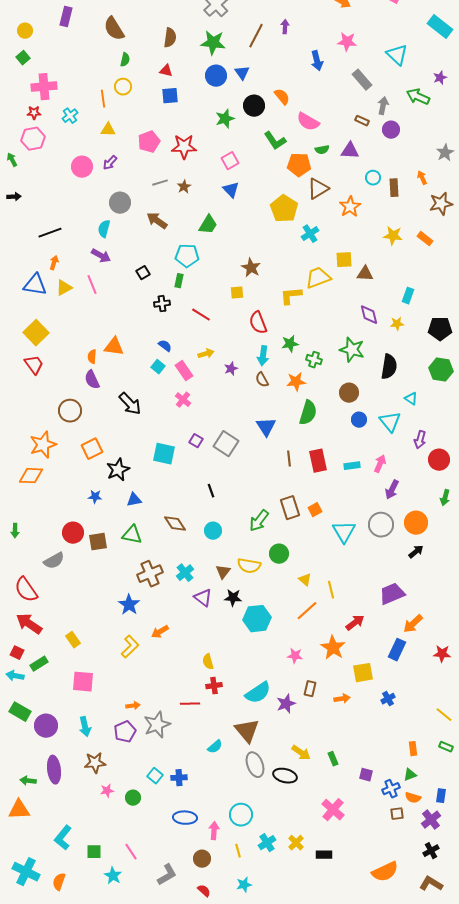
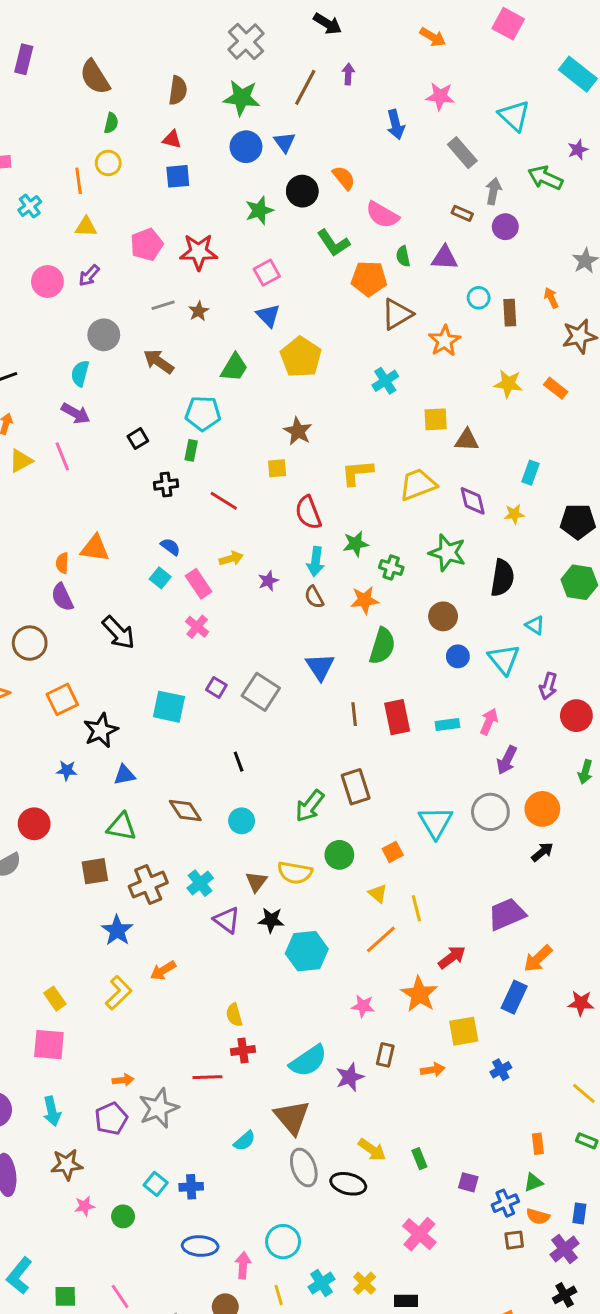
green semicircle: (322, 150) -> (403, 256), turned 88
yellow pentagon: (284, 209) -> (301, 357), moved
yellow trapezoid: (318, 278) -> (418, 484), moved
orange square: (315, 510) -> (393, 852), moved
brown square: (98, 542) -> (95, 871), moved
yellow rectangle: (73, 640) -> (55, 999), moved

